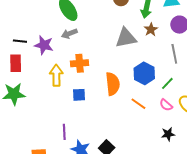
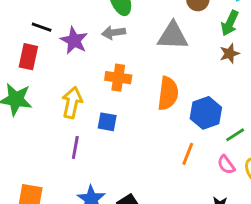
gray triangle: (126, 38) -> (173, 36), moved
yellow arrow: (56, 75) -> (72, 103), moved
orange semicircle: (113, 84) -> (168, 93), moved
orange line: (138, 104) -> (188, 154), turned 63
purple line: (64, 132) -> (75, 148), moved

